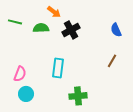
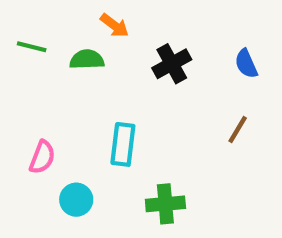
black cross: (71, 30) -> (172, 64), moved
cyan circle: (26, 94) -> (76, 200), moved

